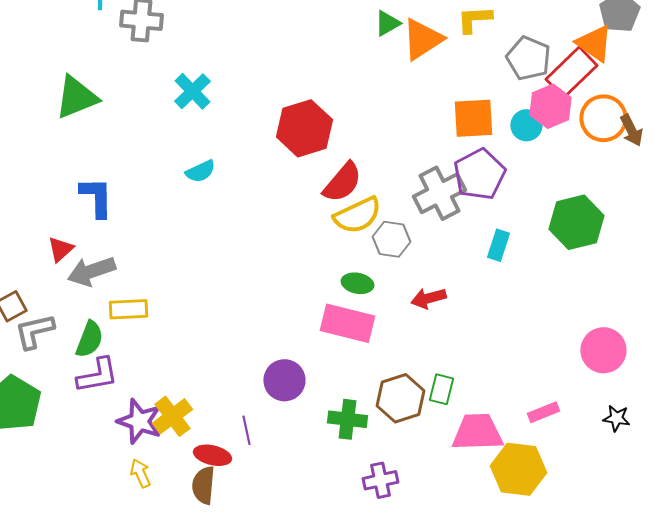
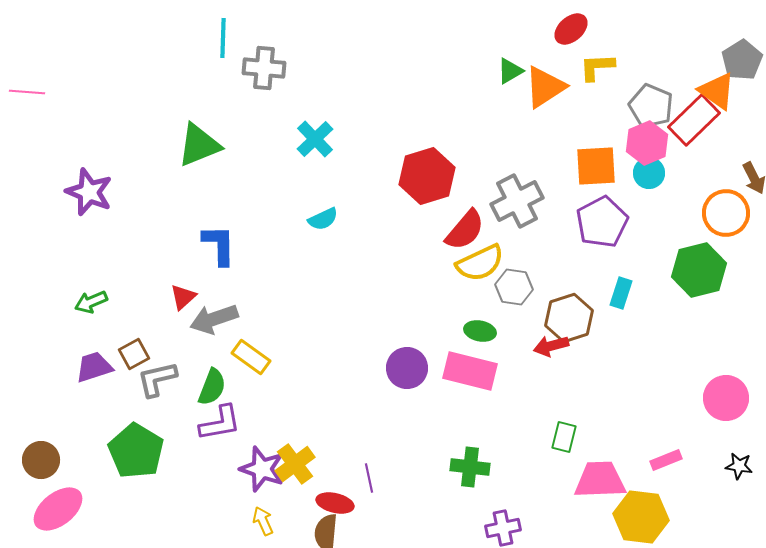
pink hexagon: (550, 106) -> (647, 143), moved
orange circle: (603, 118) -> (726, 213), moved
gray cross: (439, 193) -> (517, 201), moved
yellow rectangle: (128, 309) -> (251, 357), turned 39
purple circle: (284, 380) -> (407, 368), moved
brown hexagon: (400, 398) -> (569, 318), moved

